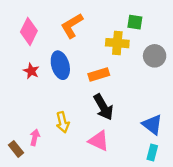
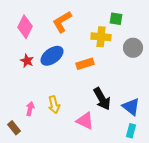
blue ellipse: (60, 65) -> (52, 56), turned 70
black arrow: (103, 107) -> (102, 99), moved
pink arrow: (35, 137) -> (30, 109), moved

